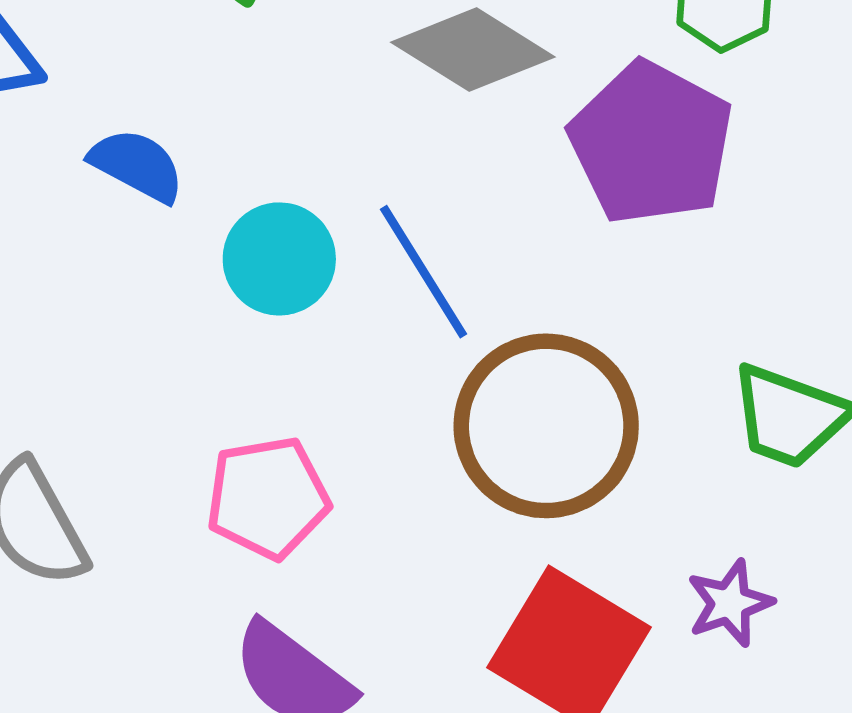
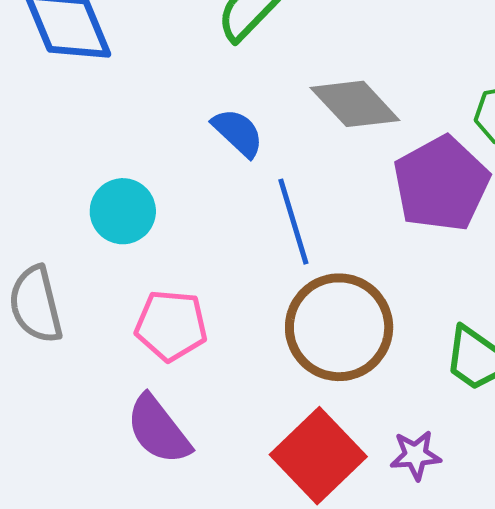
blue semicircle: (137, 165) -> (238, 133), moved
cyan circle: (279, 259) -> (123, 211), moved

